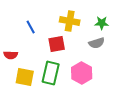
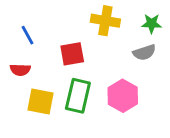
blue line: (31, 27) -> (27, 35), moved
red square: (57, 44) -> (72, 54), moved

